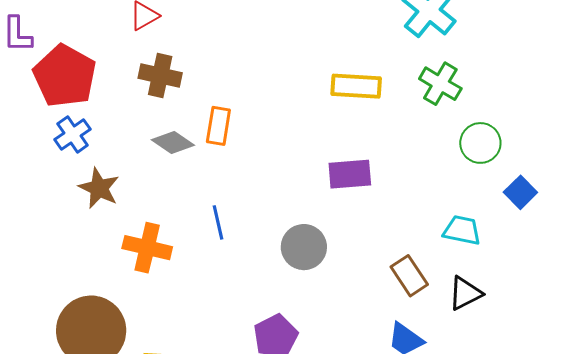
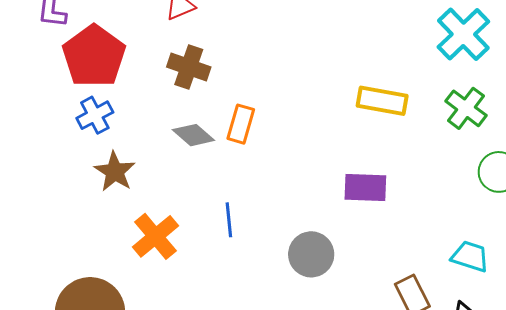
orange cross: (147, 248) -> (155, 236), turned 30

